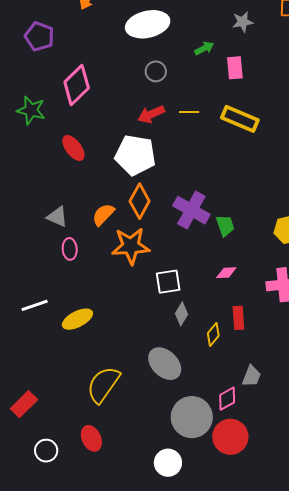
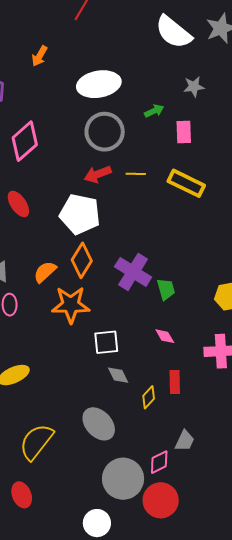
gray circle: (156, 71) -> (105, 132), size x1.8
pink diamond: (226, 273) -> (165, 336), turned 60
gray diamond: (182, 314) -> (118, 375), turned -60

